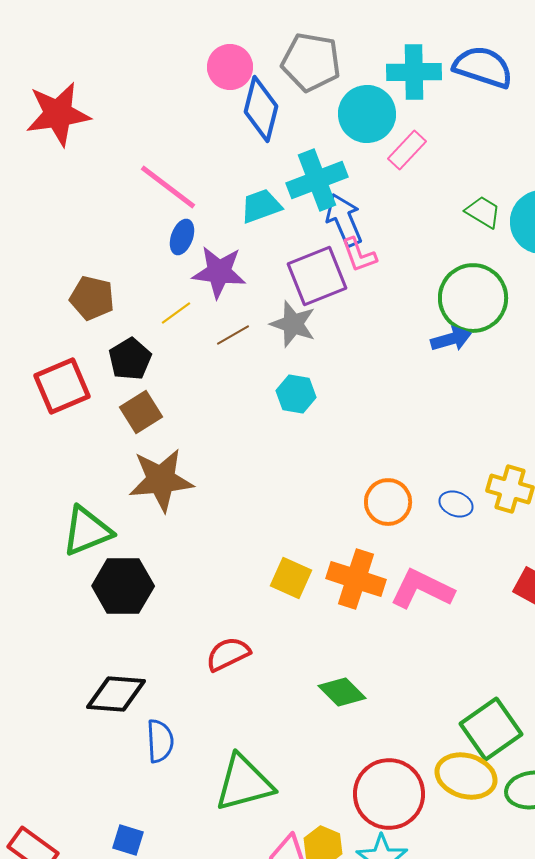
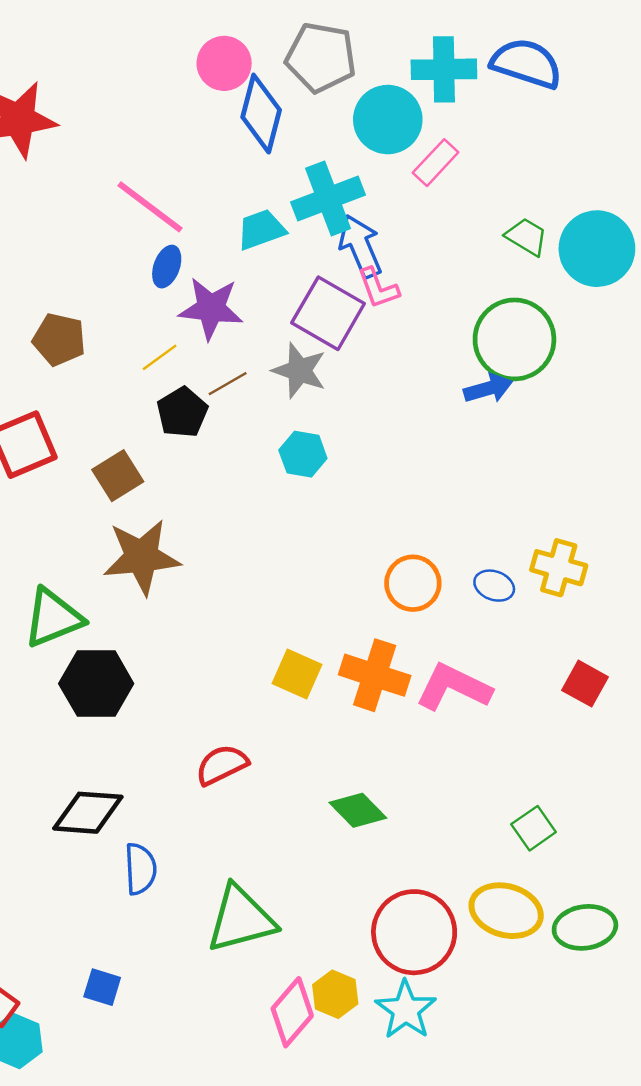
purple square: (317, 276) -> (328, 313), turned -38
black pentagon: (130, 359) -> (182, 412), moved
green square: (491, 729) -> (534, 828), moved, size x0.6

